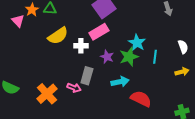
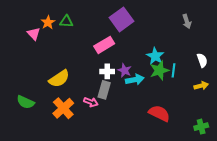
pink rectangle: (99, 32) -> (104, 45), moved
yellow semicircle: (58, 36) -> (59, 79), moved
white cross: (81, 46) -> (107, 71), moved
green star: (129, 57) -> (159, 70), moved
cyan arrow: (120, 82) -> (135, 80), moved

